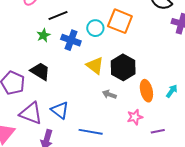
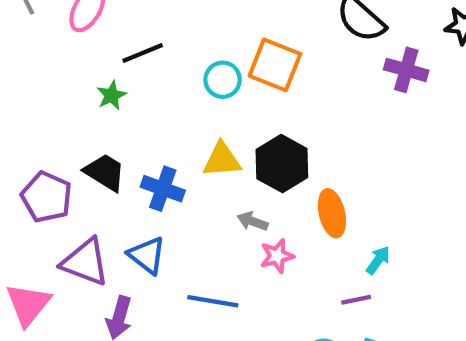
blue cross: (71, 40) -> (163, 189), moved
yellow triangle: (95, 66) -> (222, 160), turned -42
cyan arrow: (172, 91) -> (378, 260), moved
pink star: (135, 117) -> (277, 256), moved

